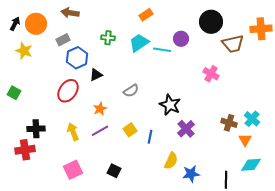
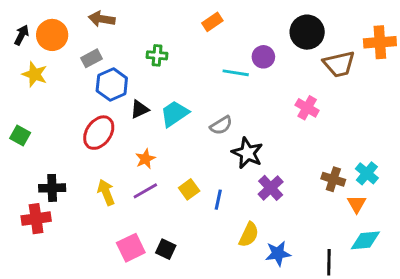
cyan trapezoid: (139, 43) -> (175, 114), moved
gray semicircle: (131, 91) -> (221, 125), moved
pink square: (73, 170) -> (131, 248), moved

